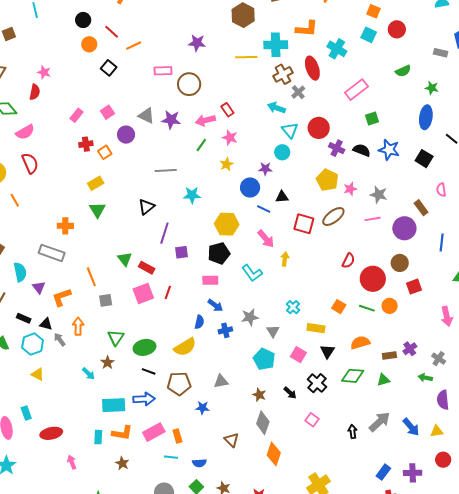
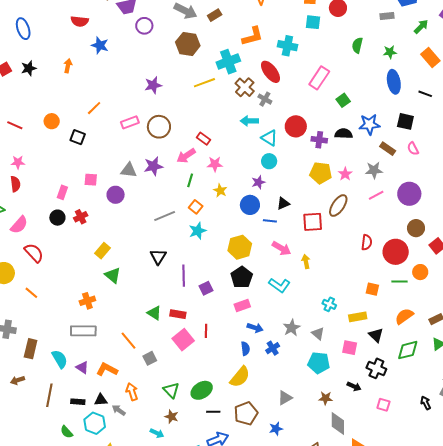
black circle: (83, 20) -> (57, 218), moved
red line: (112, 32) -> (15, 125), moved
green semicircle: (403, 71) -> (357, 45), turned 147
pink square: (107, 112) -> (91, 180), turned -32
orange square: (105, 152) -> (196, 207), moved
pink semicircle: (441, 190) -> (413, 149), moved
brown rectangle: (421, 208) -> (388, 149), moved
orange L-shape: (62, 297) -> (107, 369), turned 65

